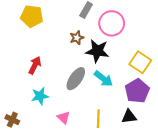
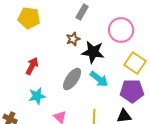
pink circle: (112, 23) -> (121, 30), moved
purple pentagon: (137, 91) -> (132, 91), turned 30

